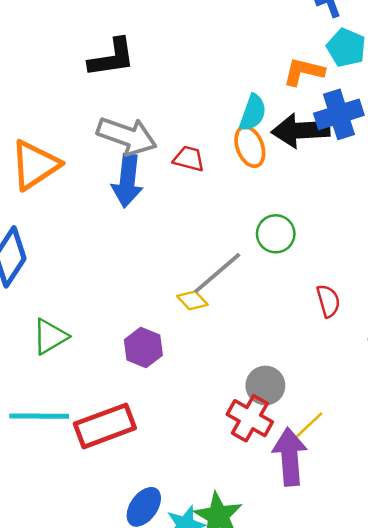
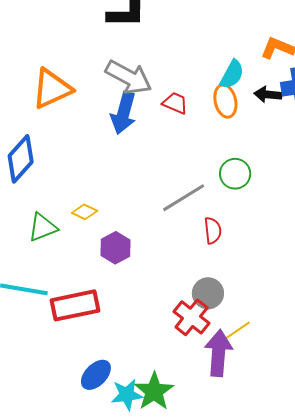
black arrow: (301, 130) -> (268, 95), size x0.6
yellow diamond: (192, 300) -> (85, 212), moved, turned -30
red semicircle: (328, 301) -> (213, 230), moved

